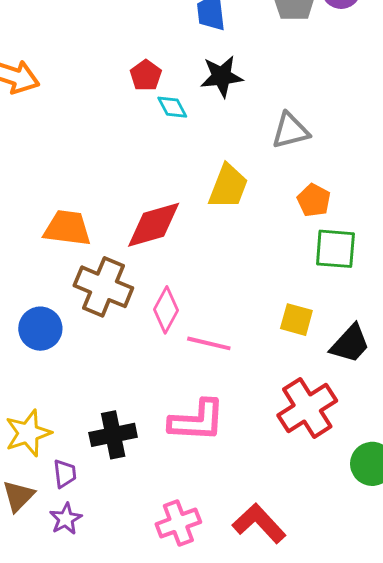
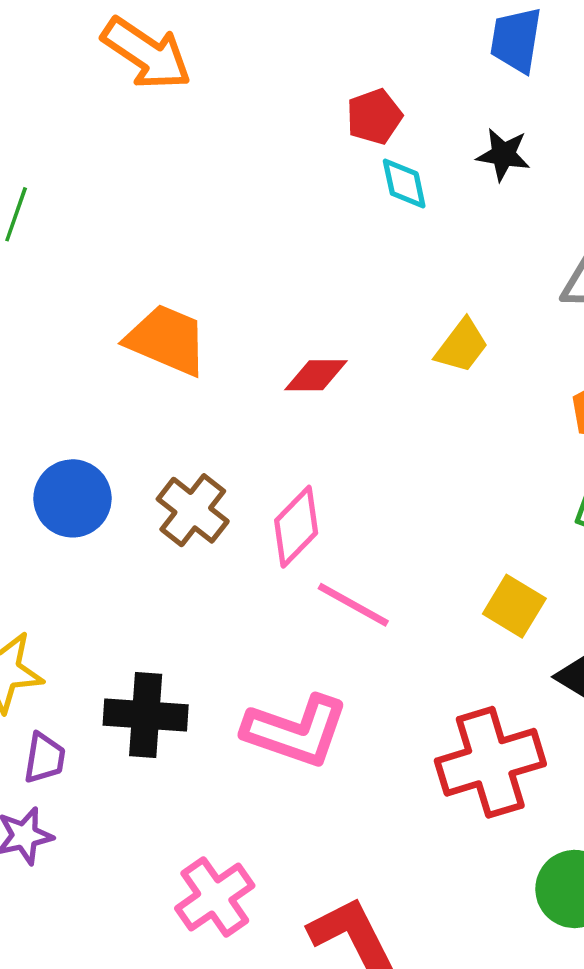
black star: (222, 76) -> (503, 155), size x0.7
yellow trapezoid: (228, 186) -> (462, 346), size x0.7
red diamond: (154, 225) -> (316, 375), size x0.6
brown cross: (103, 287) -> (193, 510), moved, size x0.7
pink cross: (178, 523) -> (215, 897), turned -30

